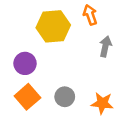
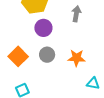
purple circle: (25, 63) -> (43, 28), moved

